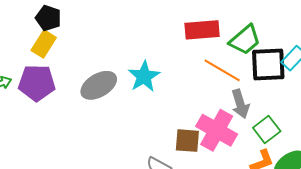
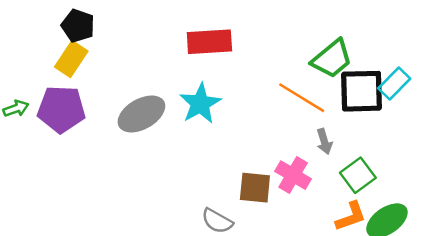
red rectangle: (202, 30) -> (209, 42), moved
gray arrow: (240, 104) -> (324, 141), size x0.7
pink cross: (217, 130) -> (293, 175), size x0.7

